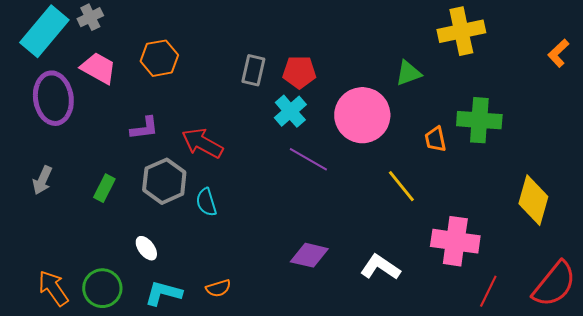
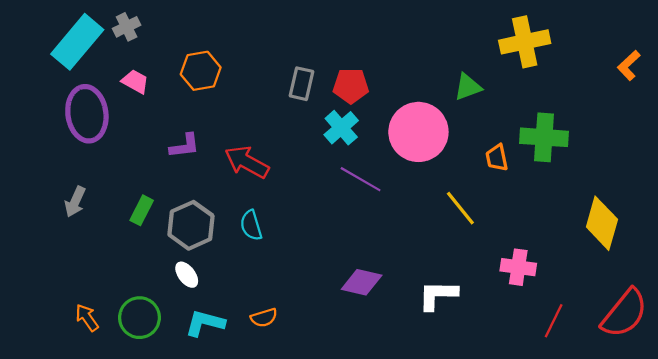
pink trapezoid: (98, 68) -> (135, 82), size x0.7
gray hexagon: (164, 181) -> (191, 225), moved
pink cross: (455, 241) -> (518, 267), size x0.7
white L-shape: (380, 267) -> (438, 295), turned -33
orange arrow: (53, 288) -> (87, 318), size x0.7

